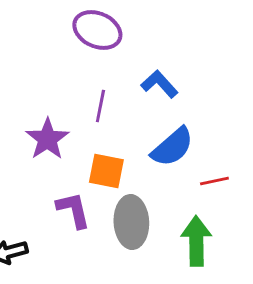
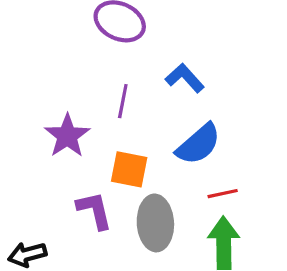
red line: (214, 181) -> (223, 194), moved

